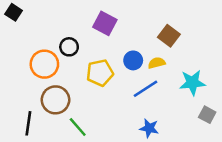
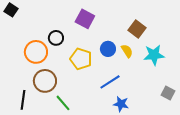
yellow semicircle: (157, 63) -> (127, 51), turned 72
yellow pentagon: (100, 73) -> (81, 59), turned 30
cyan star: (192, 83) -> (154, 55), moved
blue line: (145, 89) -> (110, 82), moved

